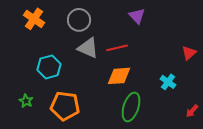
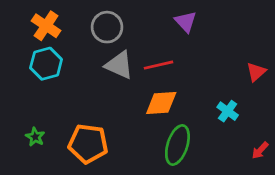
cyan hexagon: (49, 67) -> (46, 64), moved

